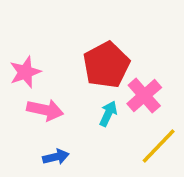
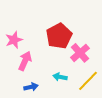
pink arrow: (45, 110) -> (25, 61), turned -78
cyan arrow: (108, 114) -> (60, 77), moved, turned -104

